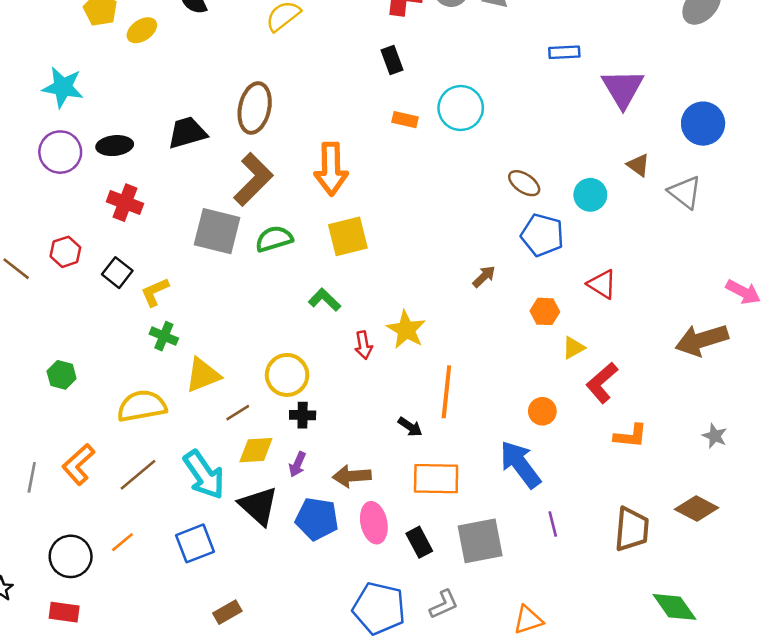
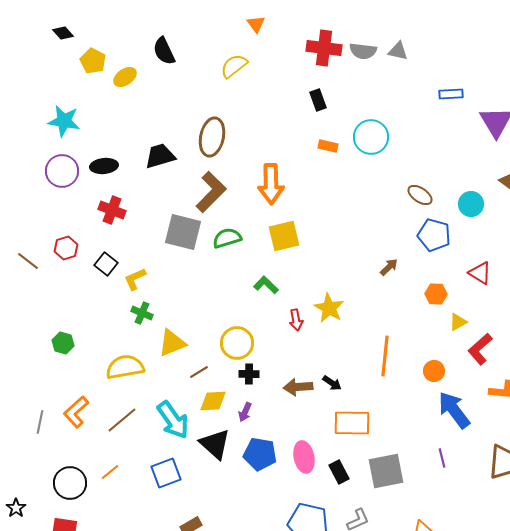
orange line: (446, 392) -> (385, 356), moved
blue arrow: (520, 464) -> (454, 410), moved
brown arrow: (352, 476) -> (298, 387), moved

